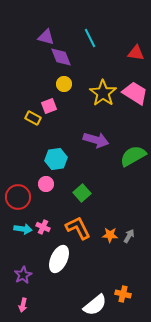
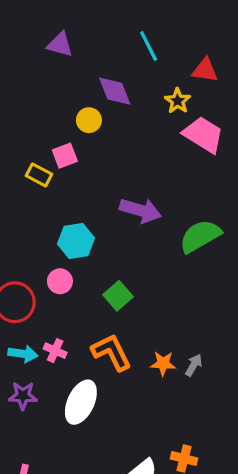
cyan line: (90, 38) -> (149, 46), moved
purple diamond: (61, 57) -> (115, 91), moved
yellow star: (103, 93) -> (178, 101), moved, size x0.6
purple star: (23, 275) -> (23, 396), moved, turned 30

